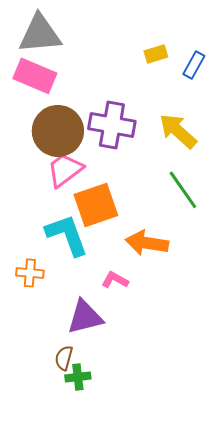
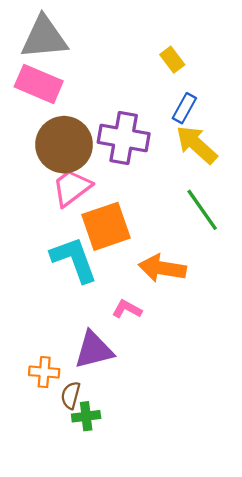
yellow rectangle: (156, 54) -> (172, 60), turned 70
blue rectangle: (194, 65) -> (184, 108), moved
orange cross: (30, 273) -> (44, 372), moved

